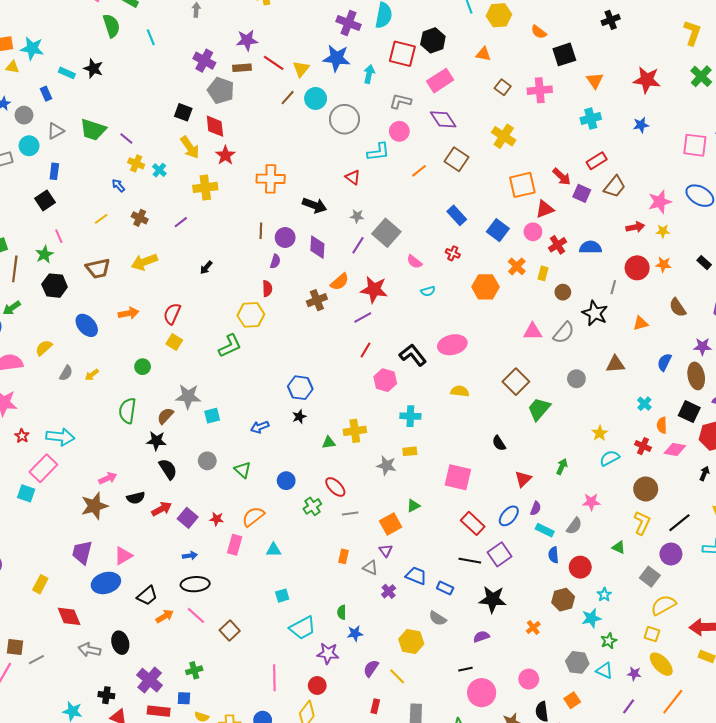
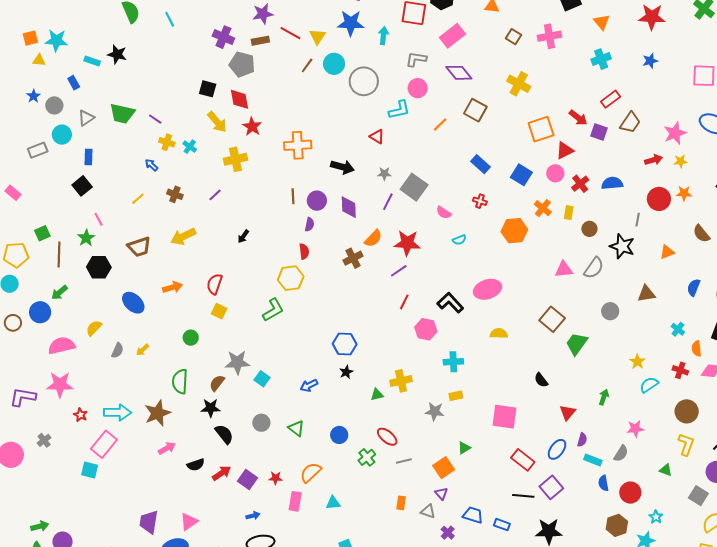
cyan square: (212, 416) -> (262, 379), turned -35
brown star: (94, 506) -> (158, 413), moved

